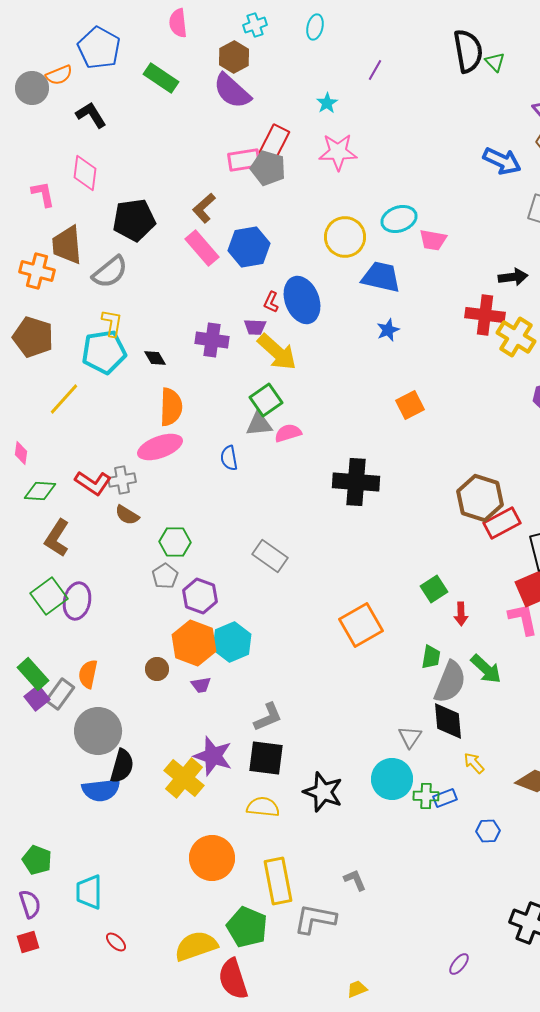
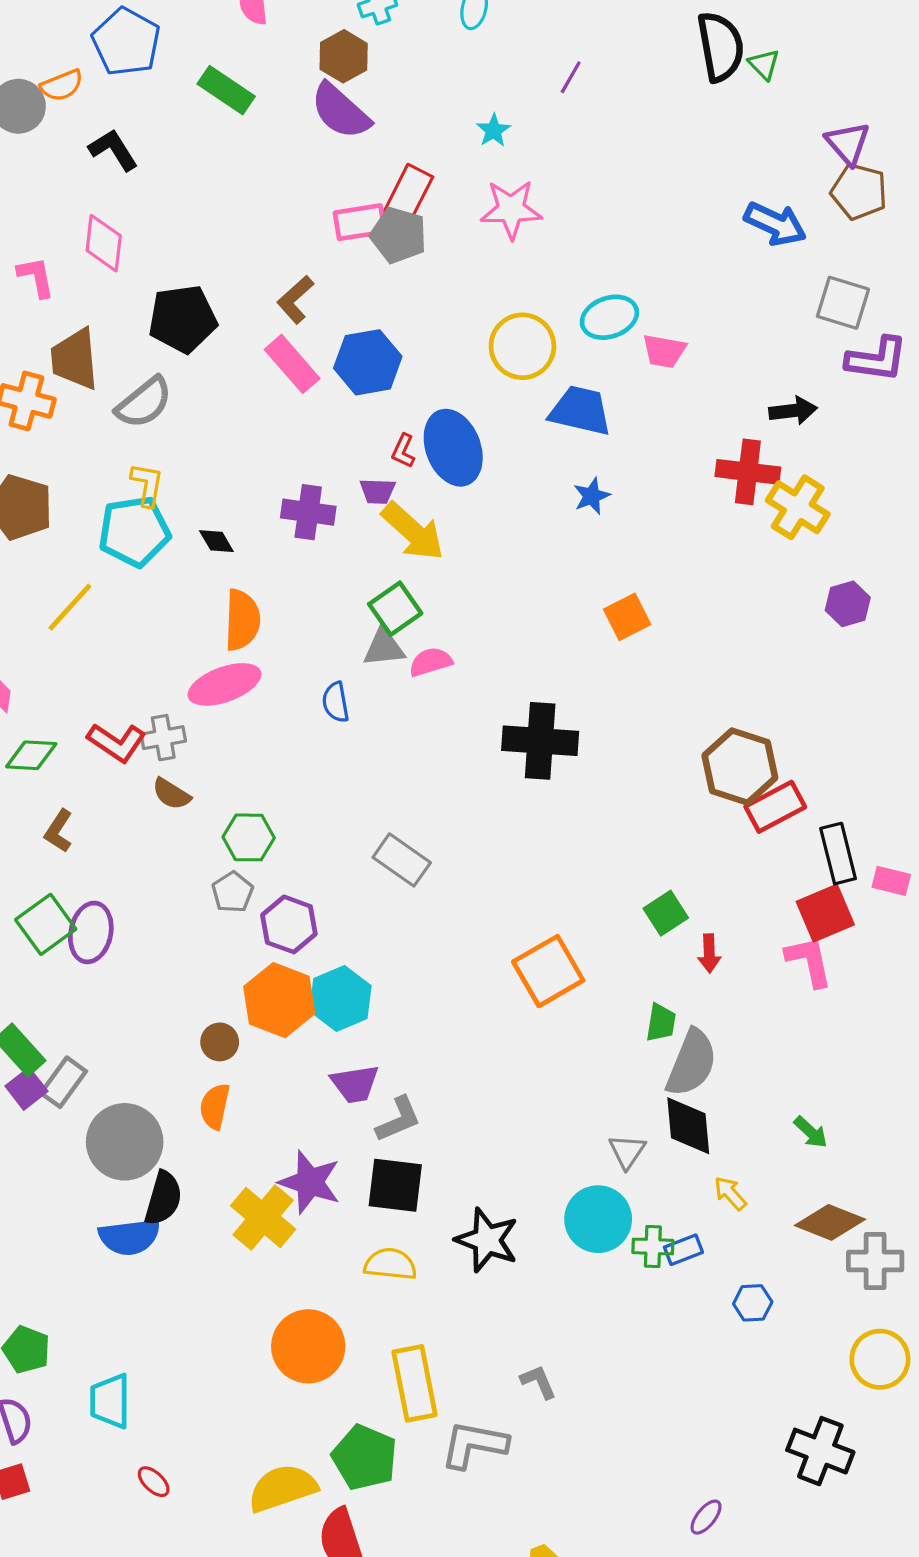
brown L-shape: (57, 538) -> (59, 831), size x0.7
green arrow: (486, 669) -> (811, 1132), moved, size x0.7
orange semicircle: (88, 674) -> (215, 1106), moved
purple trapezoid: (201, 685) -> (355, 1084), moved, size x1.5

